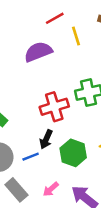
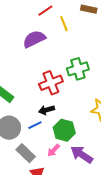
black arrow: (46, 139) -> (47, 110), turned 56
green hexagon: (73, 153) -> (64, 130), moved

